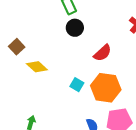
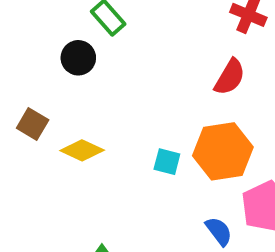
black circle: (75, 28) -> (78, 58), moved
red semicircle: (103, 53) -> (230, 77), moved

